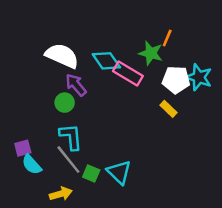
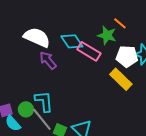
orange line: (167, 38) -> (120, 23), turned -72
green circle: (65, 103) -> (26, 109), moved
yellow rectangle: (168, 109) -> (121, 79), size x1.6

